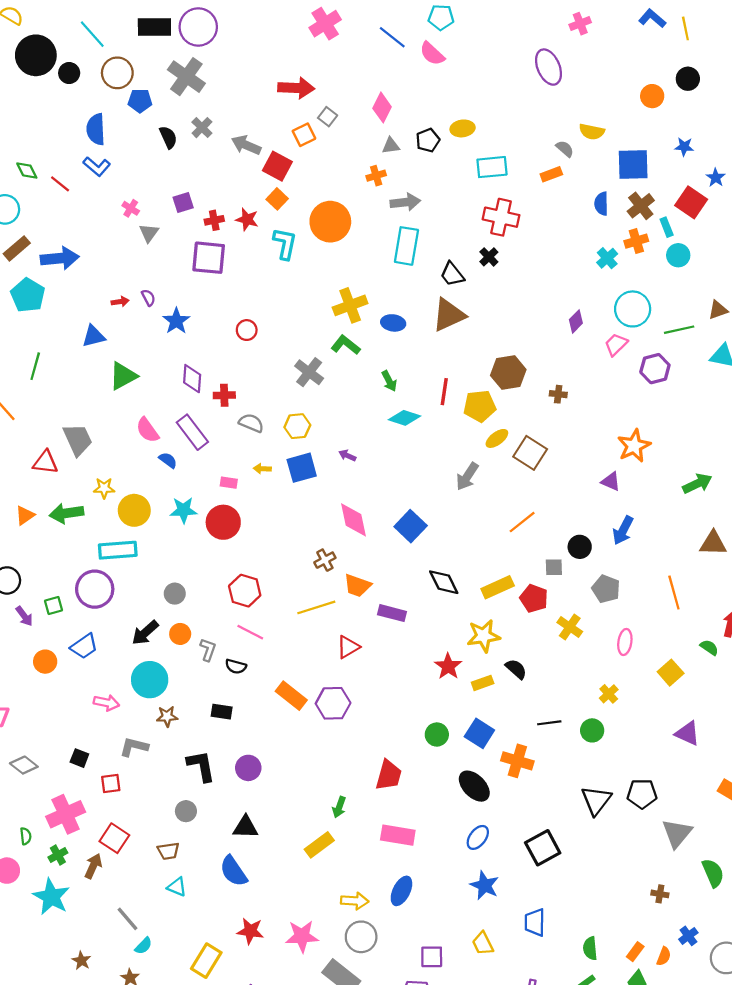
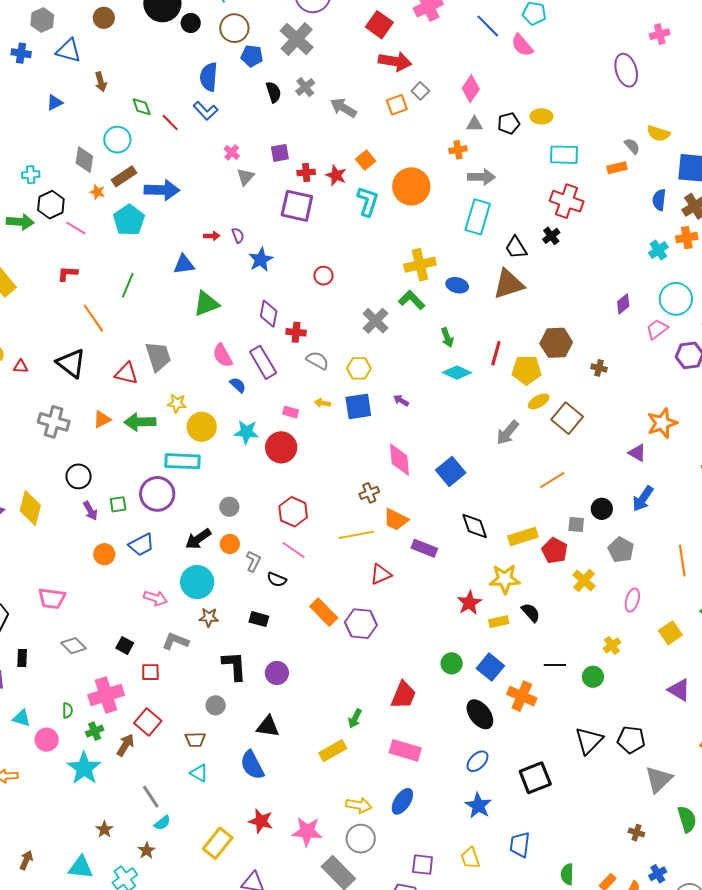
red square: (277, 166) -> (379, 25), moved

